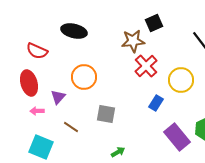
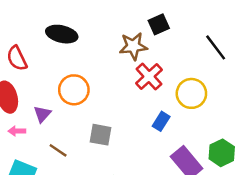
red semicircle: (37, 51) -> (17, 58), turned 40

